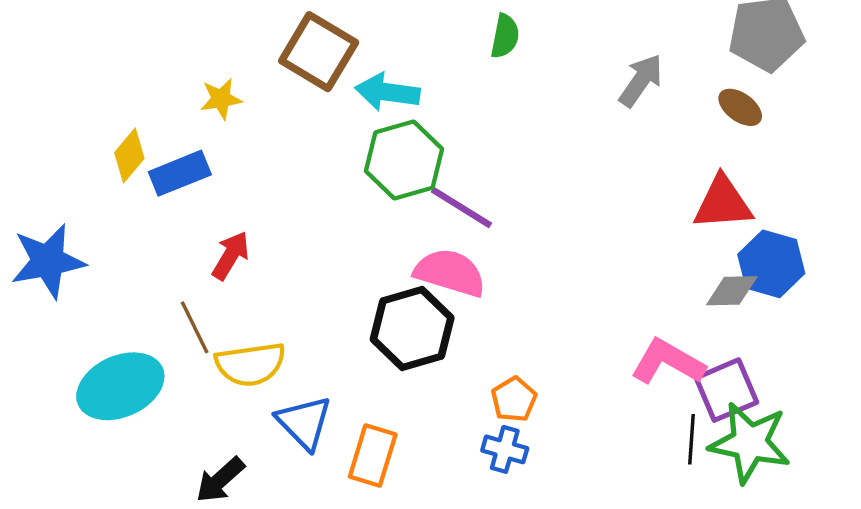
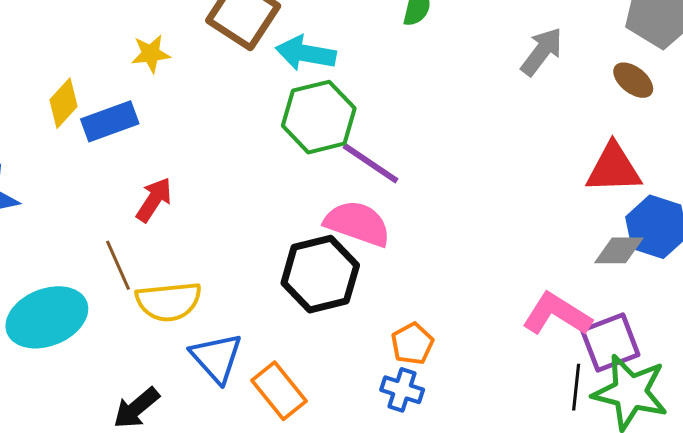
orange rectangle: (373, 455) -> (279, 391), turned -58

